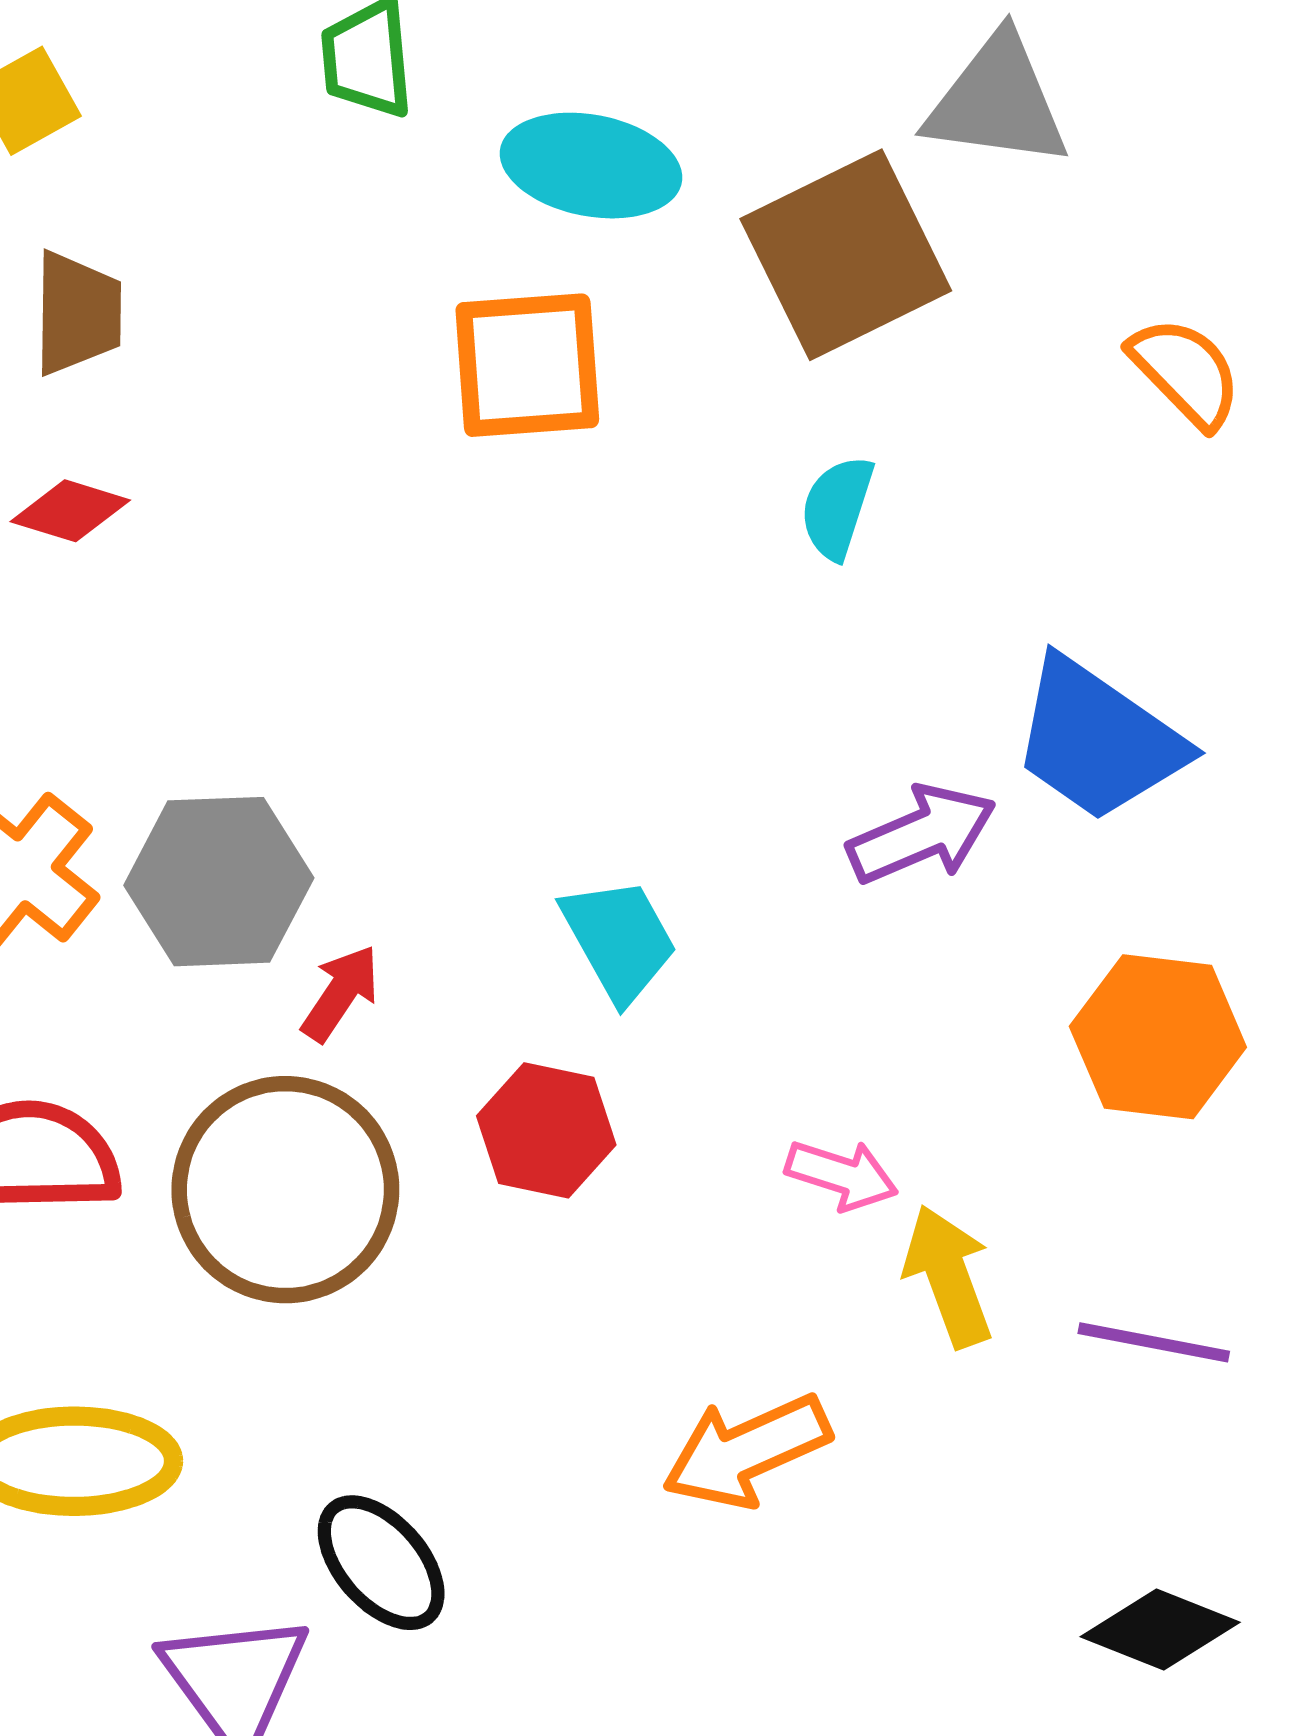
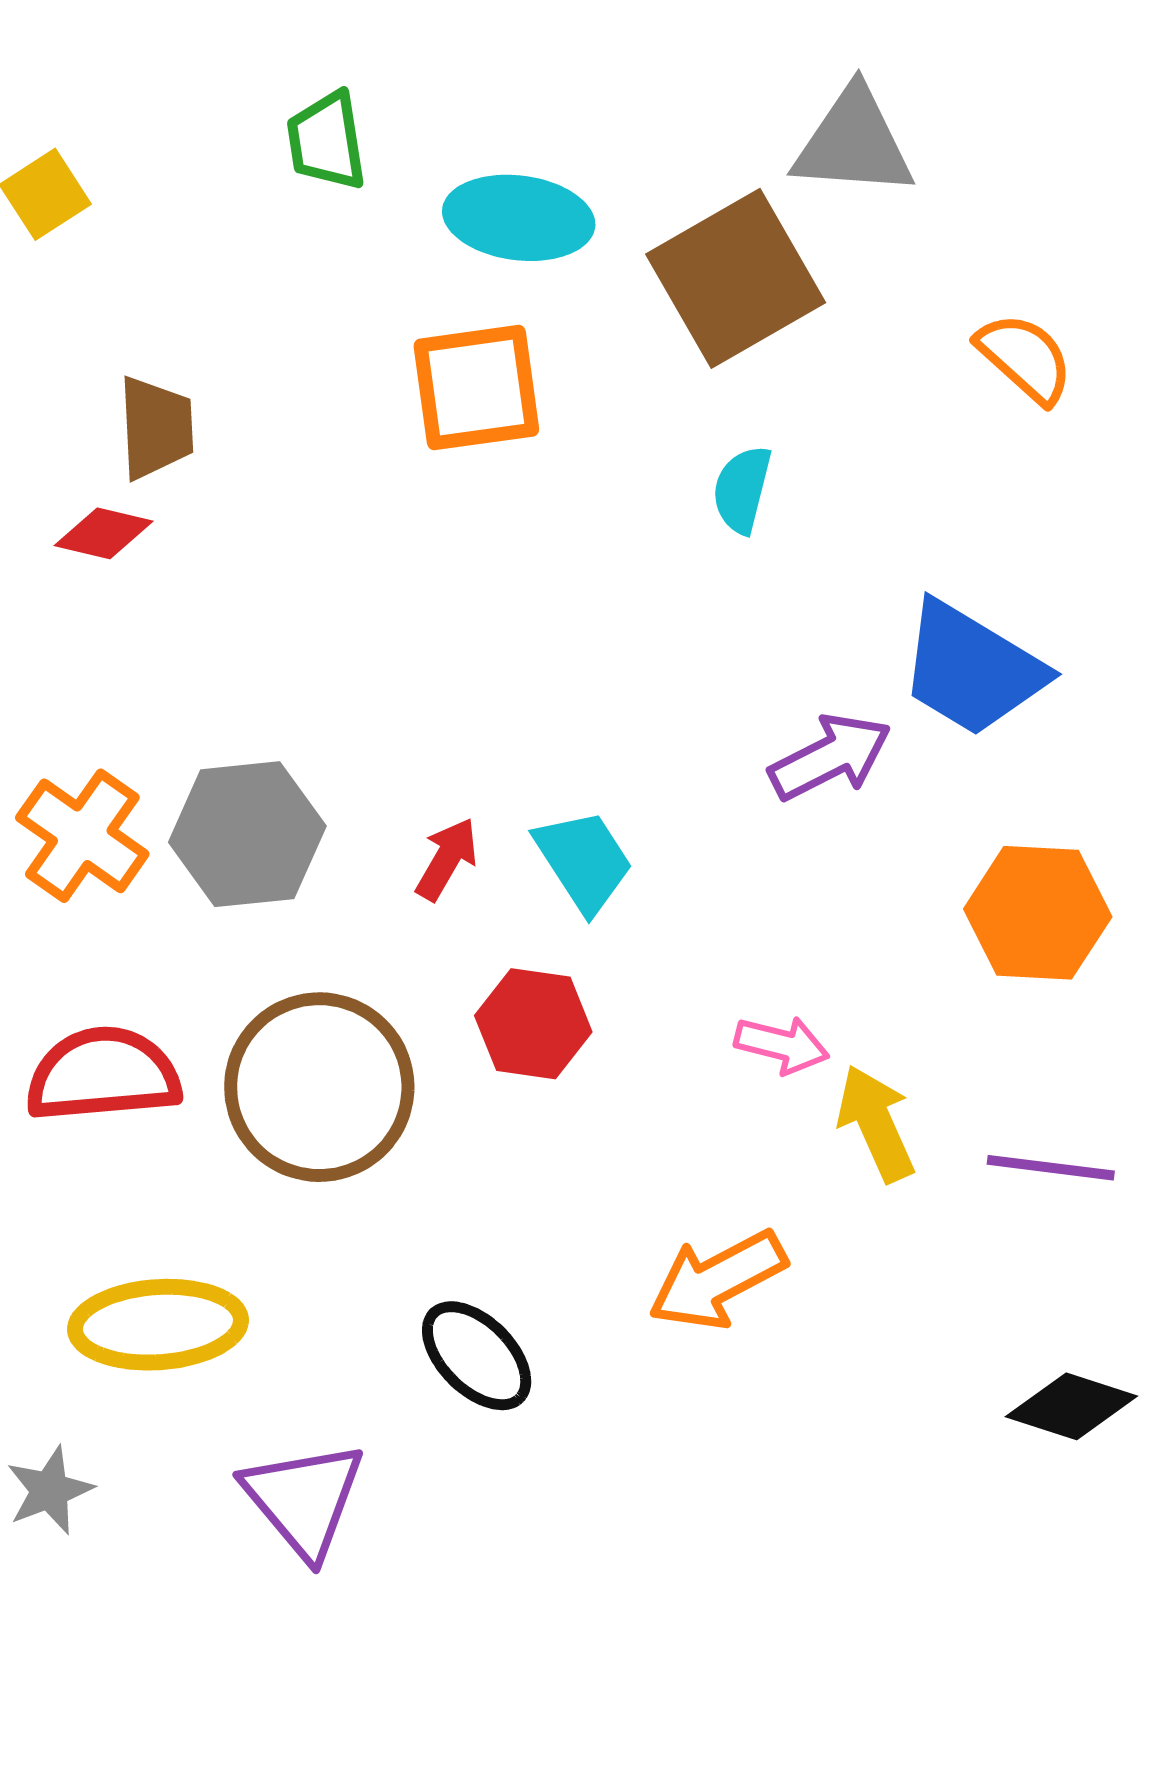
brown trapezoid: (77, 313) -> (156, 428), moved
red arrow: (341, 993) -> (447, 859), moved
black ellipse: (381, 1563) -> (477, 1356), moved

